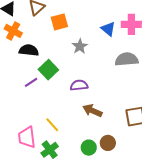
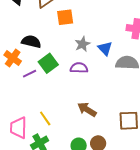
blue triangle: (108, 29) -> (105, 48), moved
orange cross: (13, 31) -> (13, 58), moved
purple semicircle: (79, 85) -> (79, 68), moved

